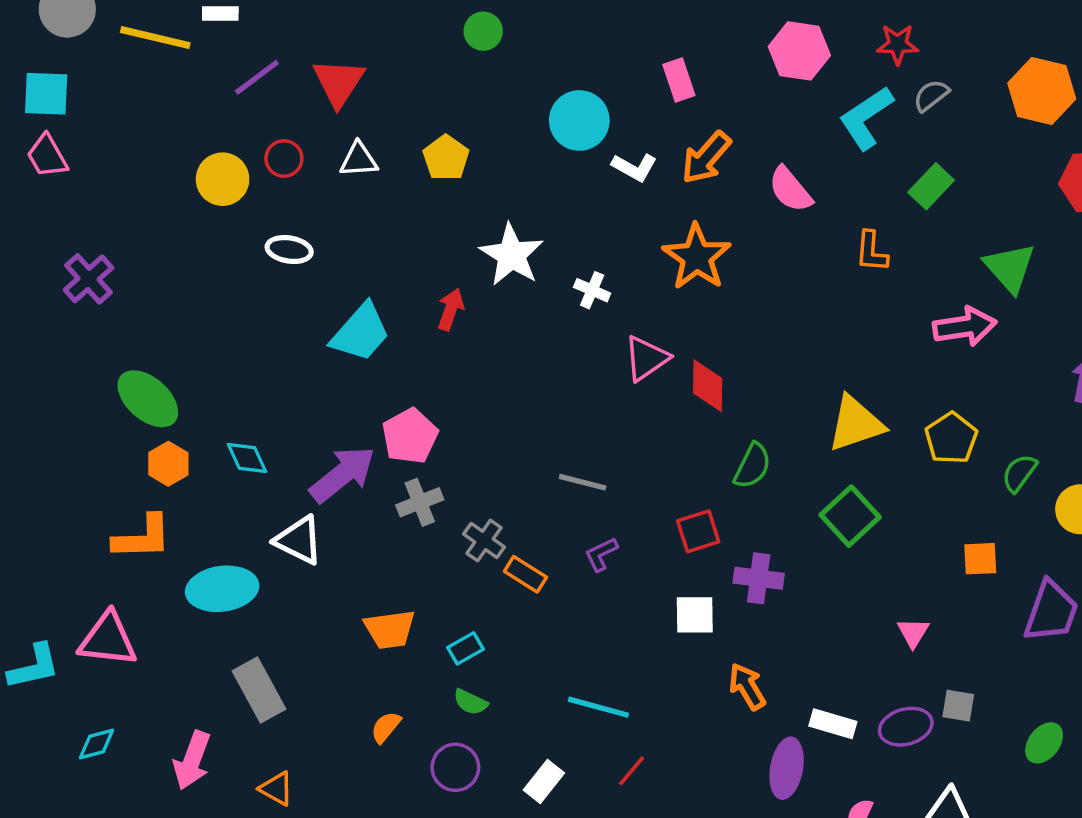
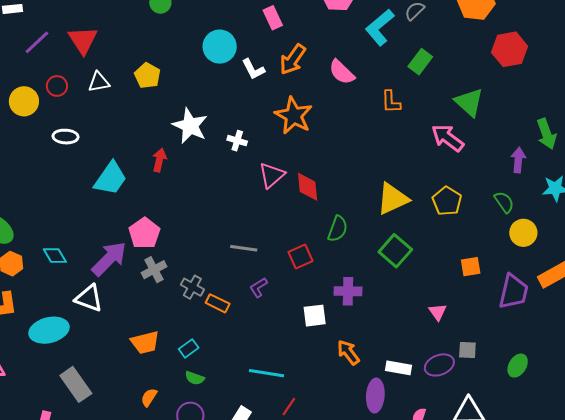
white L-shape: (634, 167) -> (253, 69), turned 40
pink arrow: (965, 327) -> (448, 138), turned -128
green semicircle: (1019, 473) -> (504, 202), moved, turned 115
red square: (698, 531) -> (300, 256), moved

